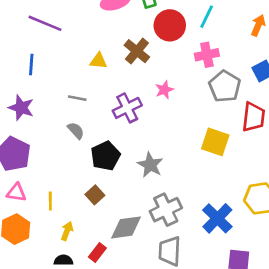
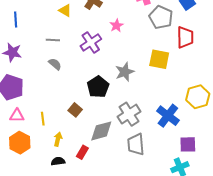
yellow triangle: (98, 61) -> (65, 10), turned 32
black pentagon: (106, 156) -> (98, 87), moved
gray star: (150, 165) -> (125, 72), moved, turned 30

